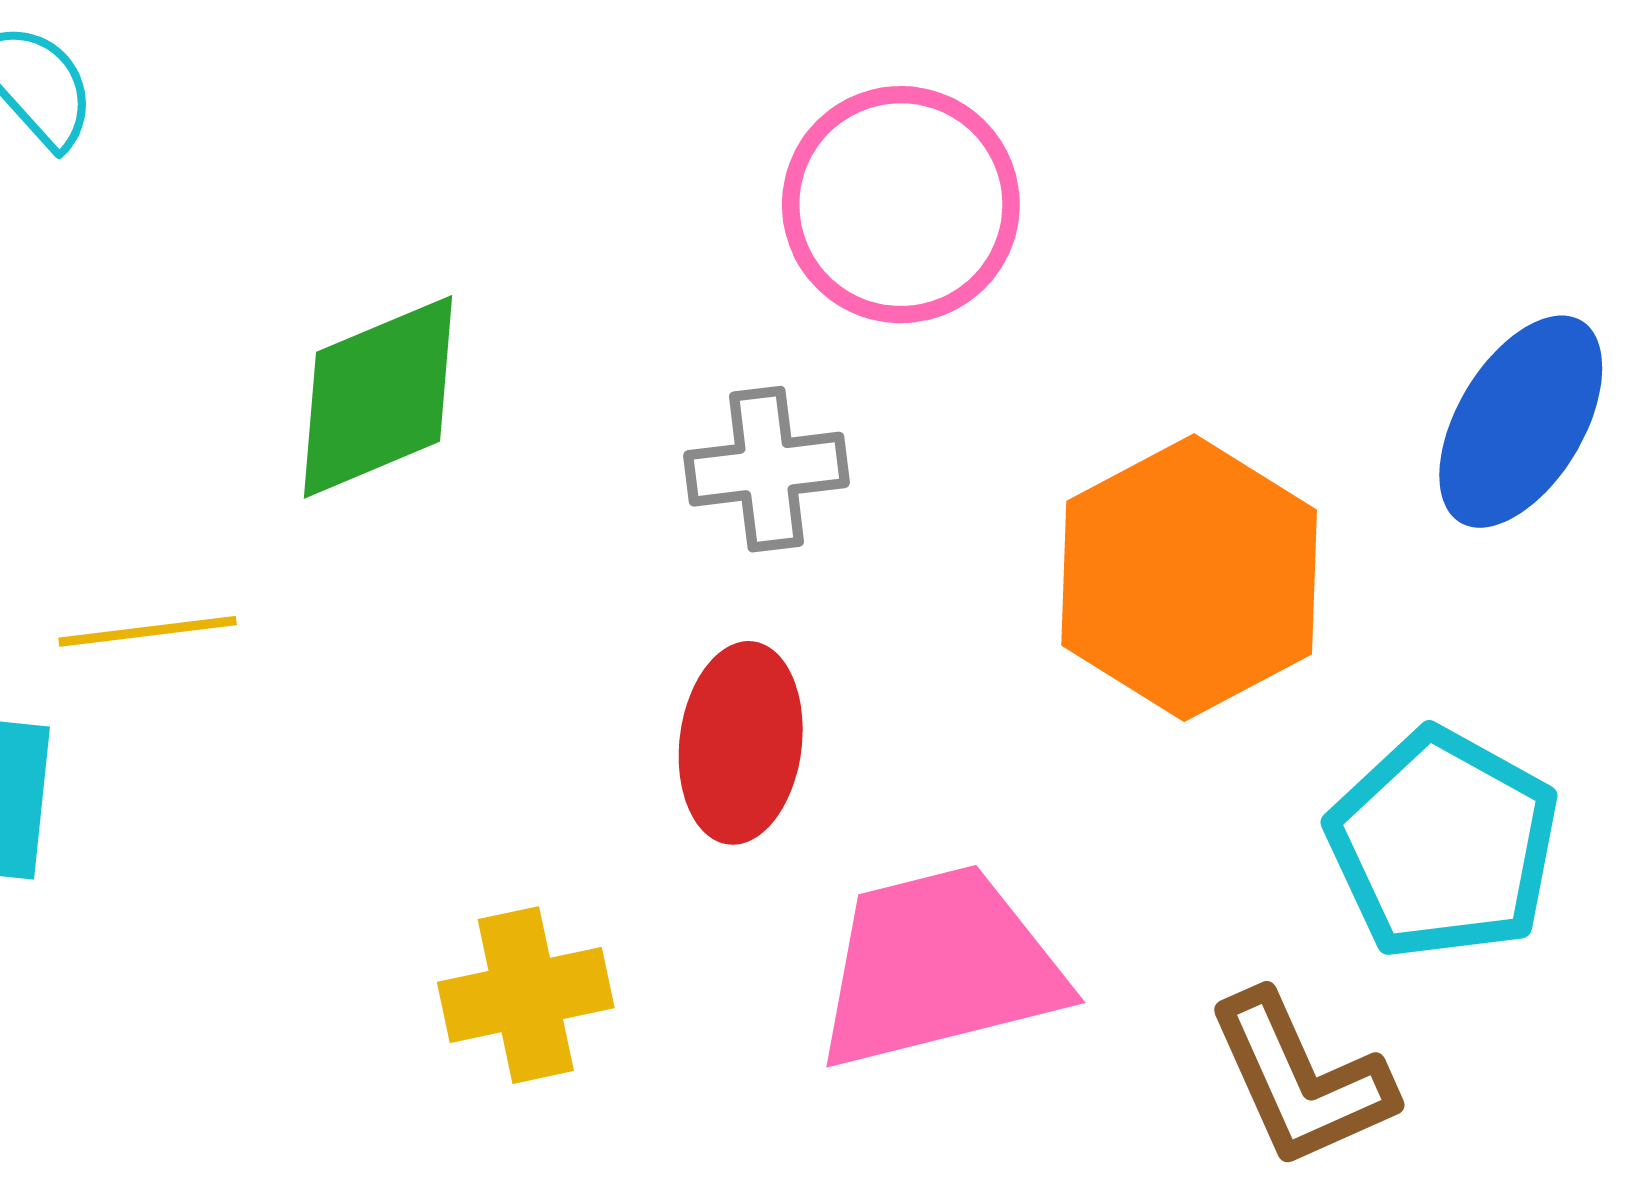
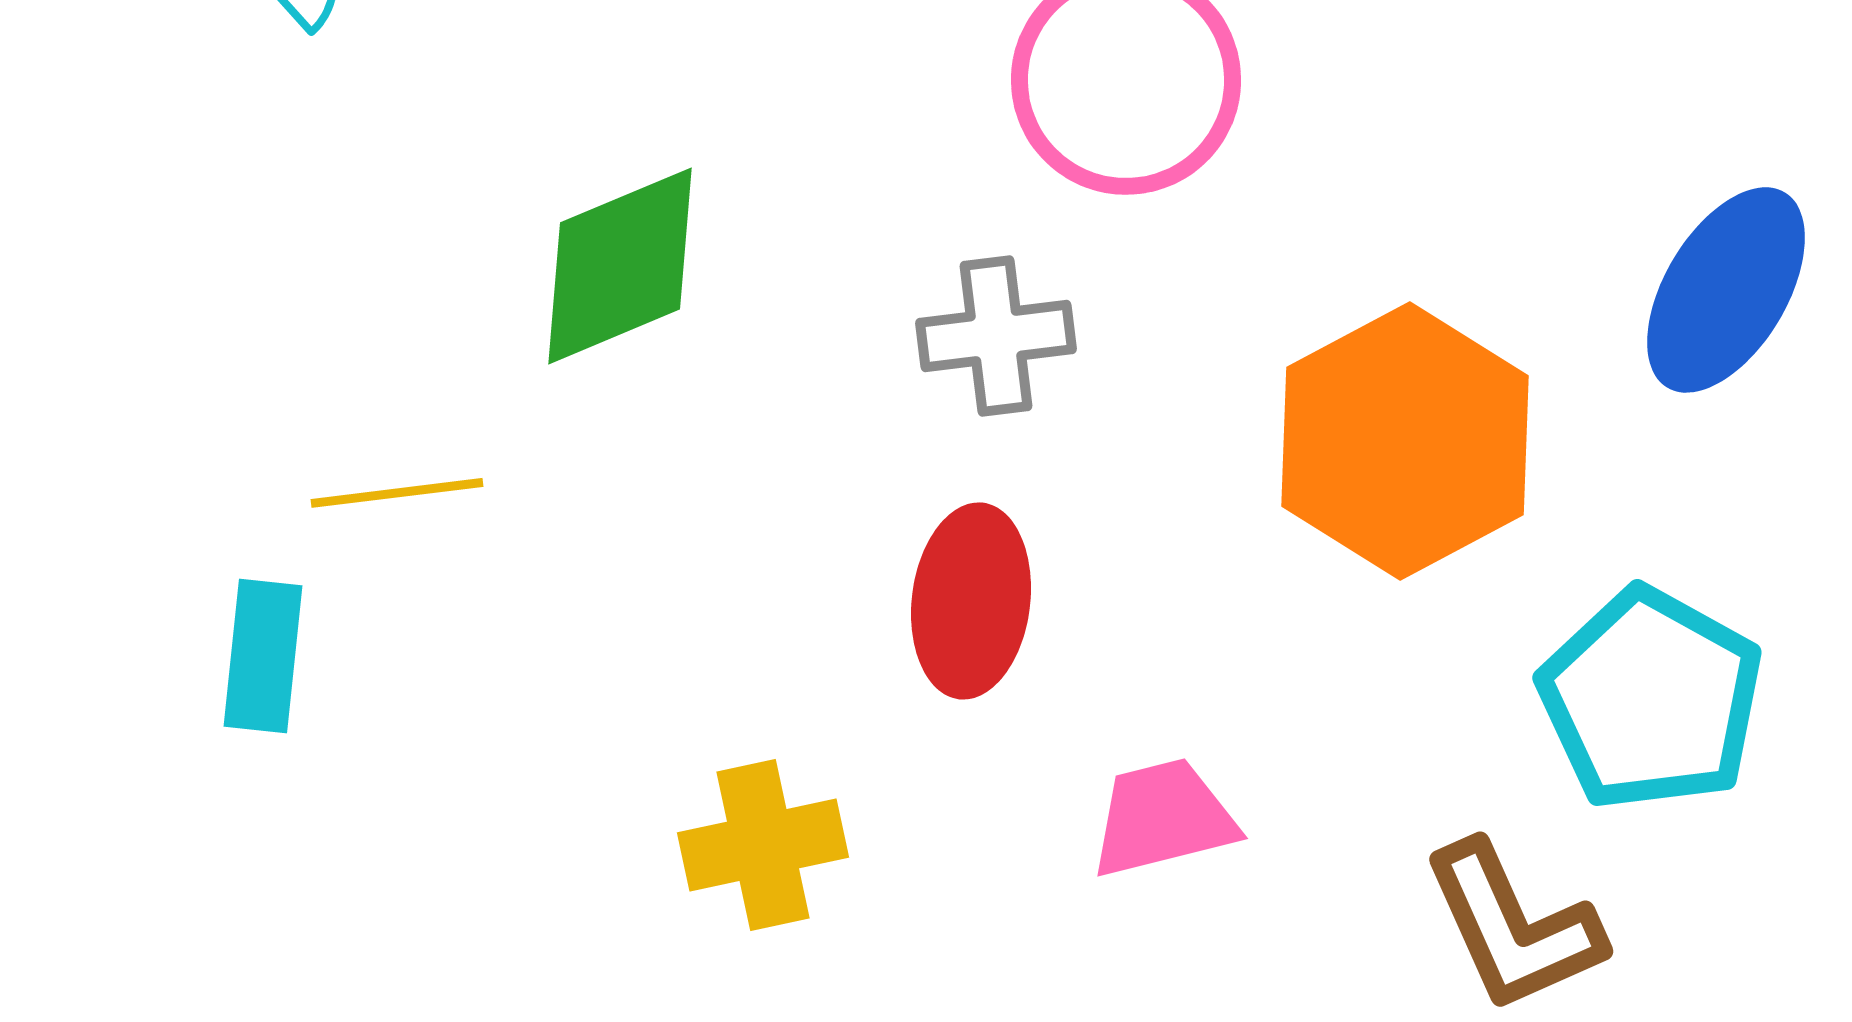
pink trapezoid: (939, 967) -> (1163, 818), size x0.6

